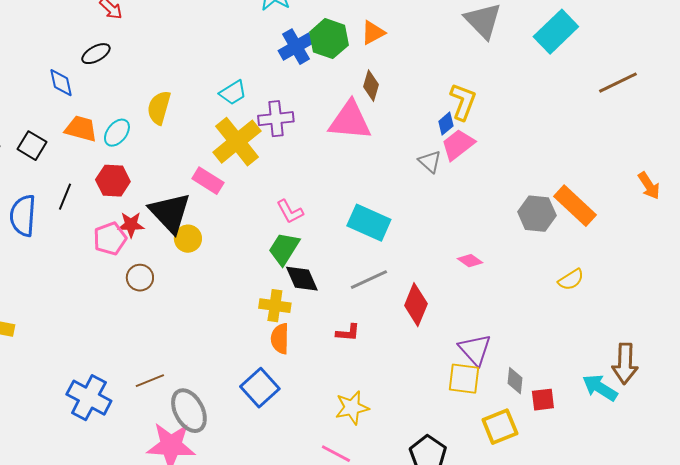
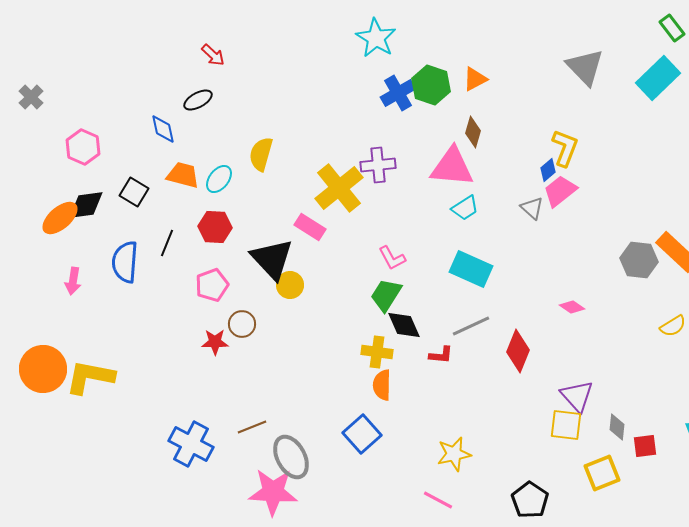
cyan trapezoid: (233, 93) -> (465, 208), moved
red star: (131, 225) -> (215, 342), moved
red L-shape: (348, 333) -> (441, 355), moved

